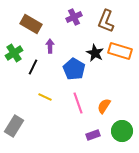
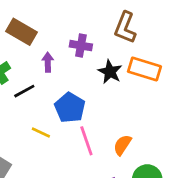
purple cross: (74, 17) -> (81, 46), moved, turned 35
black line: (33, 67) -> (24, 91), turned 35
blue pentagon: (74, 69) -> (70, 108), moved

